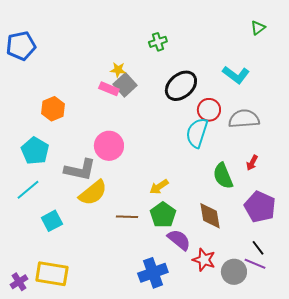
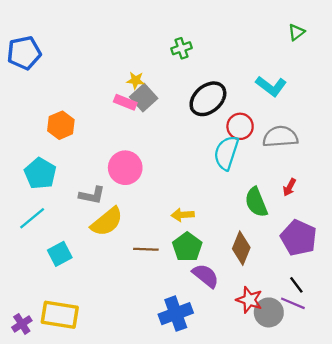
gray L-shape: (80, 170) -> (92, 195), size x0.7
yellow arrow: (159, 187) -> (183, 215), turned 30
brown diamond: (210, 216) -> (241, 248), turned 32
red star: (204, 260) -> (249, 300), moved

